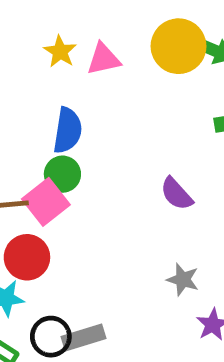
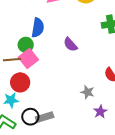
green circle: (62, 174) -> (26, 45), moved
purple semicircle: (177, 194) -> (70, 44), moved

